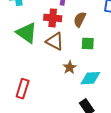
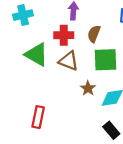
green square: (88, 44) -> (105, 60), size x1.6

